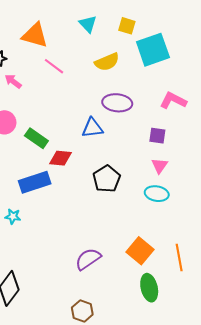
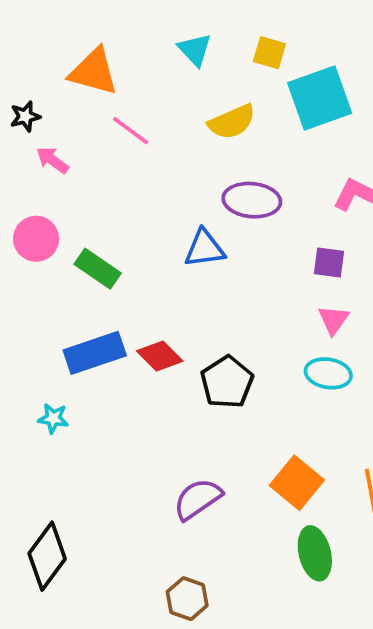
red diamond: (61, 158) -> (160, 356), moved, turned 40
black pentagon: (107, 179) -> (227, 382), moved

